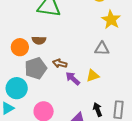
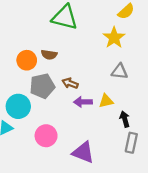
yellow star: (111, 20) -> (114, 38), moved
purple arrow: (73, 78) -> (83, 102), turned -49
black arrow: (98, 110) -> (125, 119), moved

